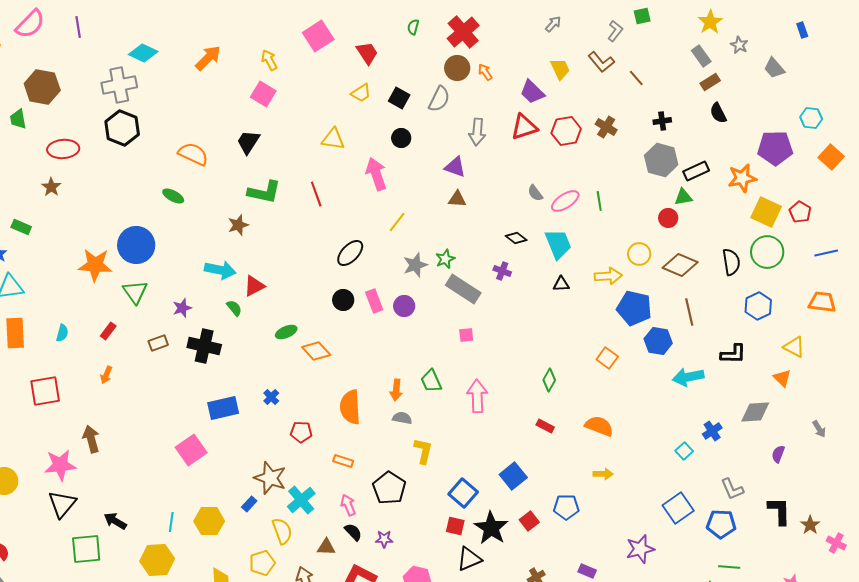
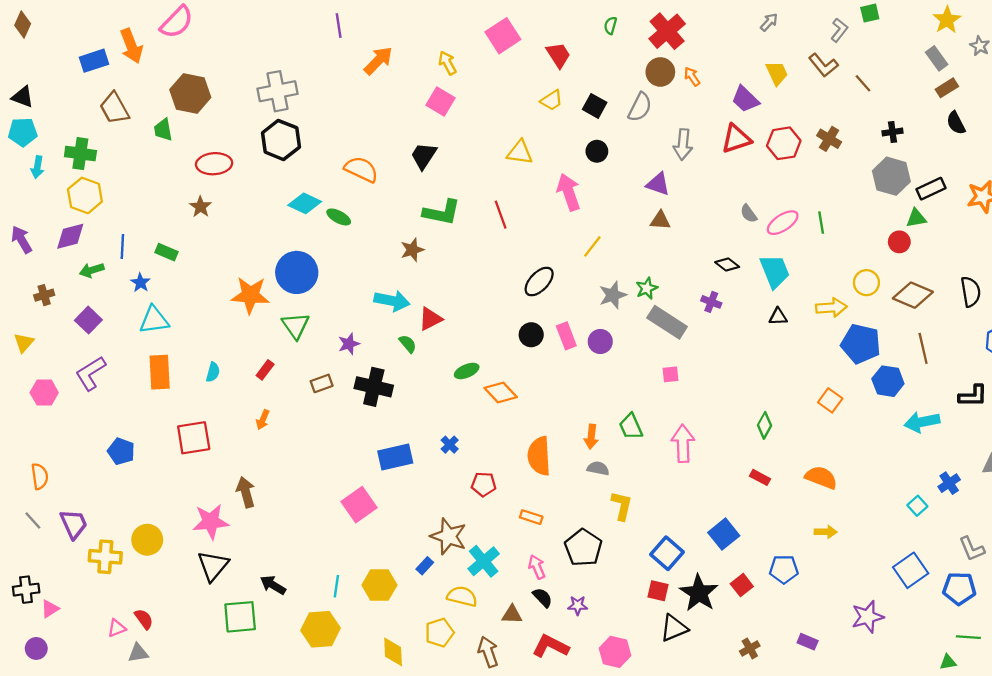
purple line: (78, 27) -> (339, 26), moved
cyan diamond: (143, 53) -> (305, 203), moved
yellow semicircle: (282, 531) -> (462, 596), turned -56

